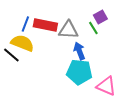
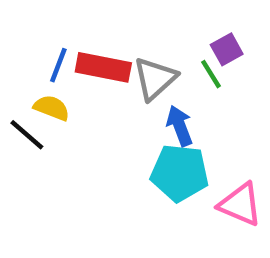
gray triangle: (68, 30) -> (155, 79), turned -45
yellow semicircle: (22, 43) -> (52, 108), size x0.7

